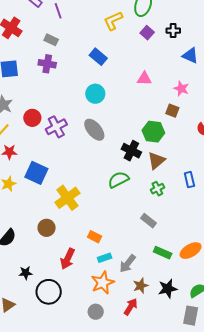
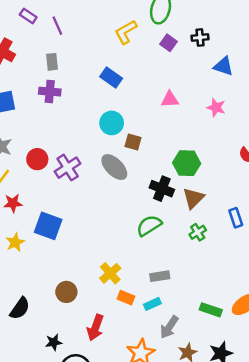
gray rectangle: (51, 40) -> (52, 62), turned 64
brown square: (172, 111) -> (133, 142), moved
yellow cross: (67, 198) -> (110, 273), moved, size x0.7
gray rectangle: (148, 221) -> (160, 276), moved, turned -42
cyan rectangle: (105, 258) -> (152, 304), moved
black star: (26, 273) -> (54, 342), moved

